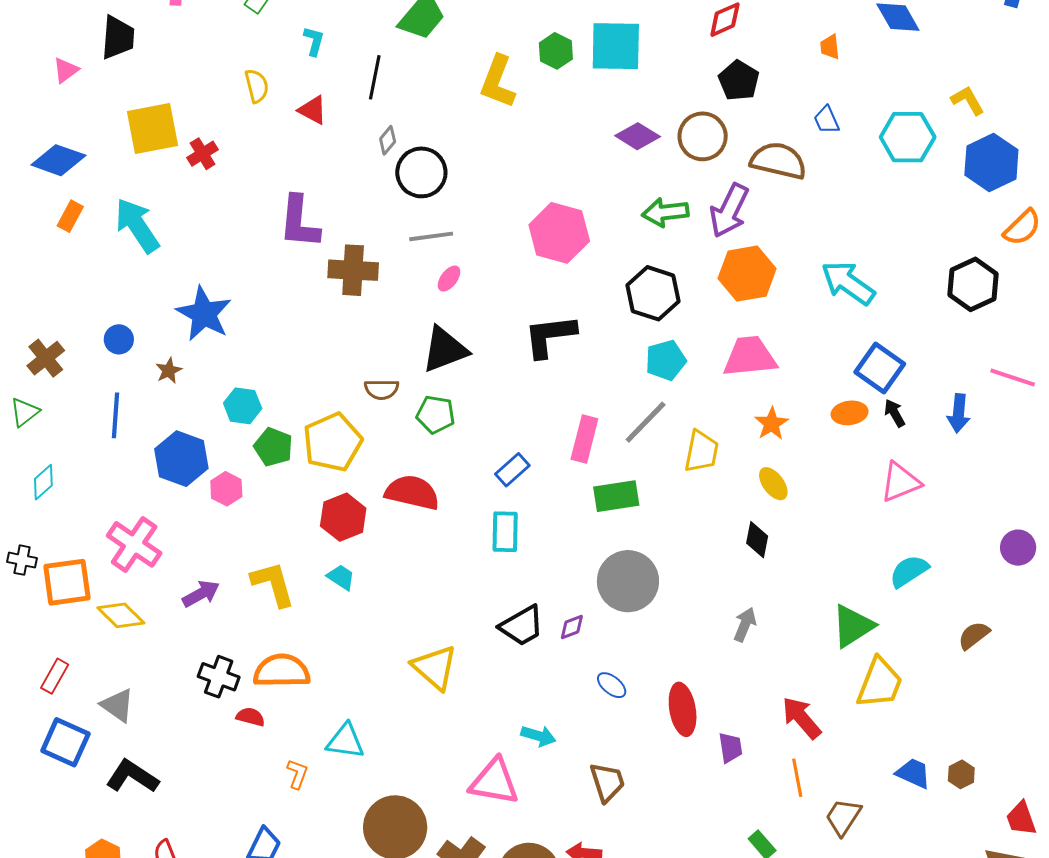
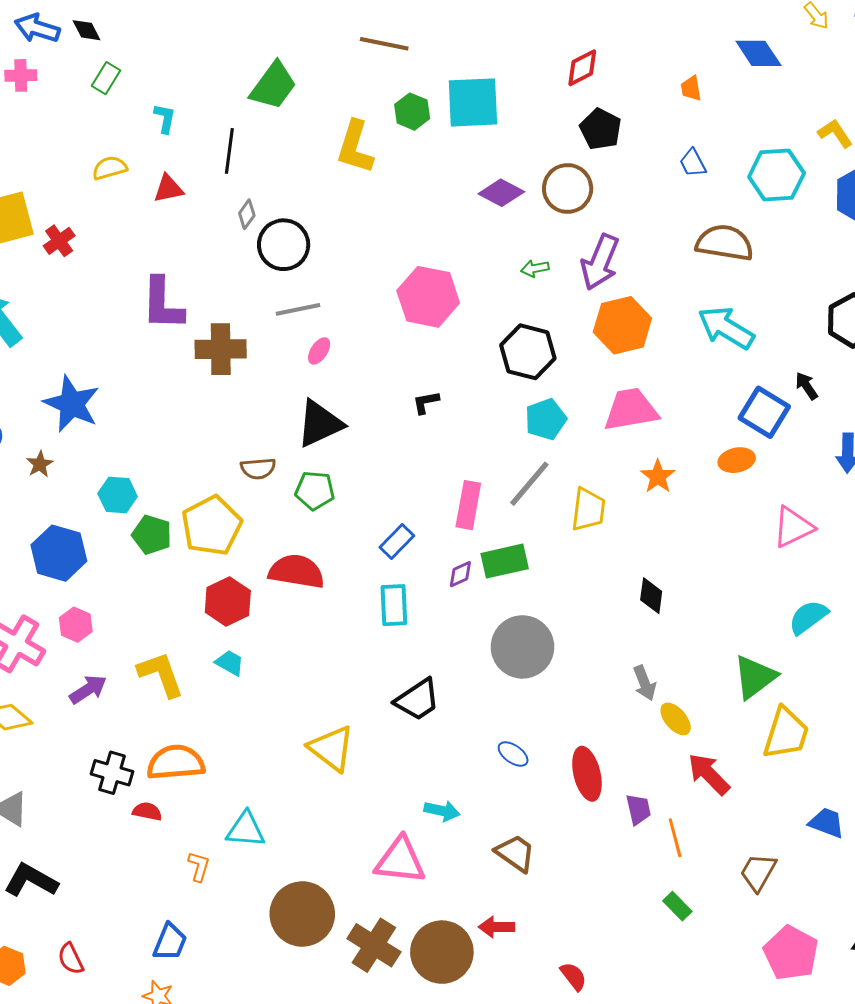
yellow semicircle: (257, 86) -> (110, 168), turned -88
red triangle: (313, 110) -> (168, 189), turned -36
brown semicircle: (778, 161) -> (725, 243), moved
green arrow: (665, 212) -> (535, 268), size x0.6
black L-shape: (550, 336) -> (426, 402), size x0.5
black arrow: (895, 413) -> (807, 386), moved
yellow ellipse: (773, 484) -> (676, 719), moved
pink hexagon: (226, 489) -> (76, 625), moved
gray arrow: (745, 625) -> (645, 683), turned 140
purple diamond: (572, 627) -> (460, 574), moved
orange line: (797, 778) -> (675, 838), moved
brown trapezoid: (607, 782) -> (515, 853), turned -33

